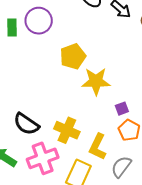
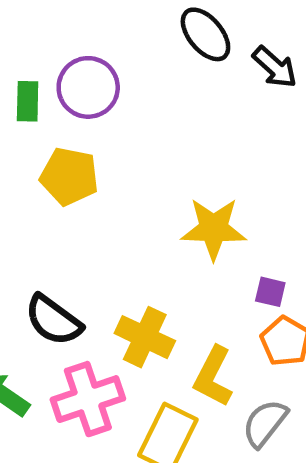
yellow pentagon: (73, 56) -> (69, 176), moved, turned 30
purple square: (122, 109) -> (270, 292), turned 32

